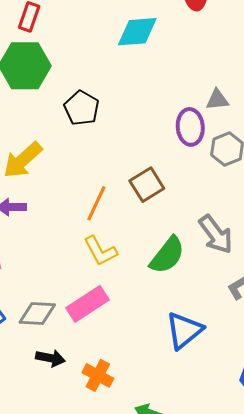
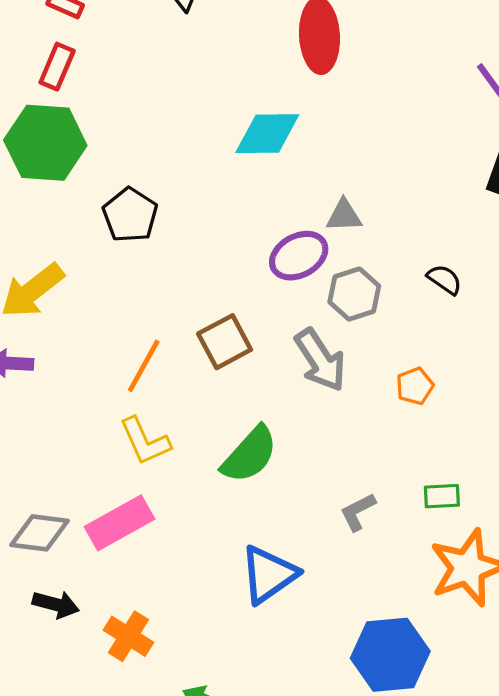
cyan diamond: (137, 32) -> (267, 134), moved
purple ellipse: (190, 127) -> (299, 256), turned 63
gray arrow: (216, 234) -> (320, 360), moved

